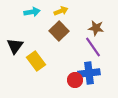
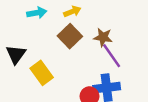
brown star: (96, 28) -> (103, 37), moved

